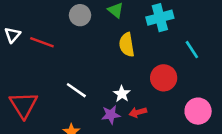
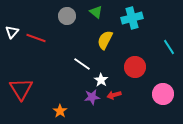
yellow semicircle: (127, 45) -> (105, 40), turned 36
cyan line: (192, 50) -> (169, 47), moved
white line: (76, 90) -> (82, 64), moved

